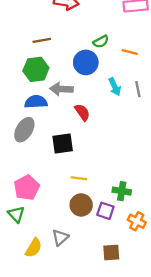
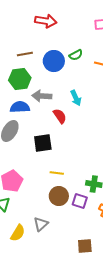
blue circle: (86, 62) -> (54, 61), moved
cyan arrow: (115, 87) -> (76, 98), moved
brown square: (111, 253) -> (85, 246), moved

